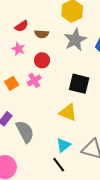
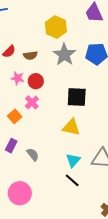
pink star: (18, 49) -> (18, 78), moved
orange square: (12, 83) -> (15, 116), moved
gray semicircle: (25, 132) -> (33, 154), size x0.6

